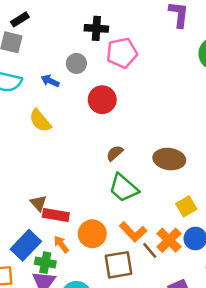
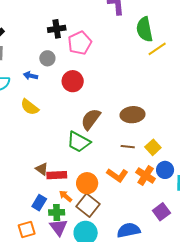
brown semicircle: (115, 153) -> (91, 119), size x1.6
green trapezoid: (124, 188) -> (79, 142), moved
blue rectangle: (26, 245) -> (39, 203), size x0.7
brown line: (150, 250) -> (128, 147), moved, turned -32
brown square: (118, 265) -> (88, 205), moved, turned -30

